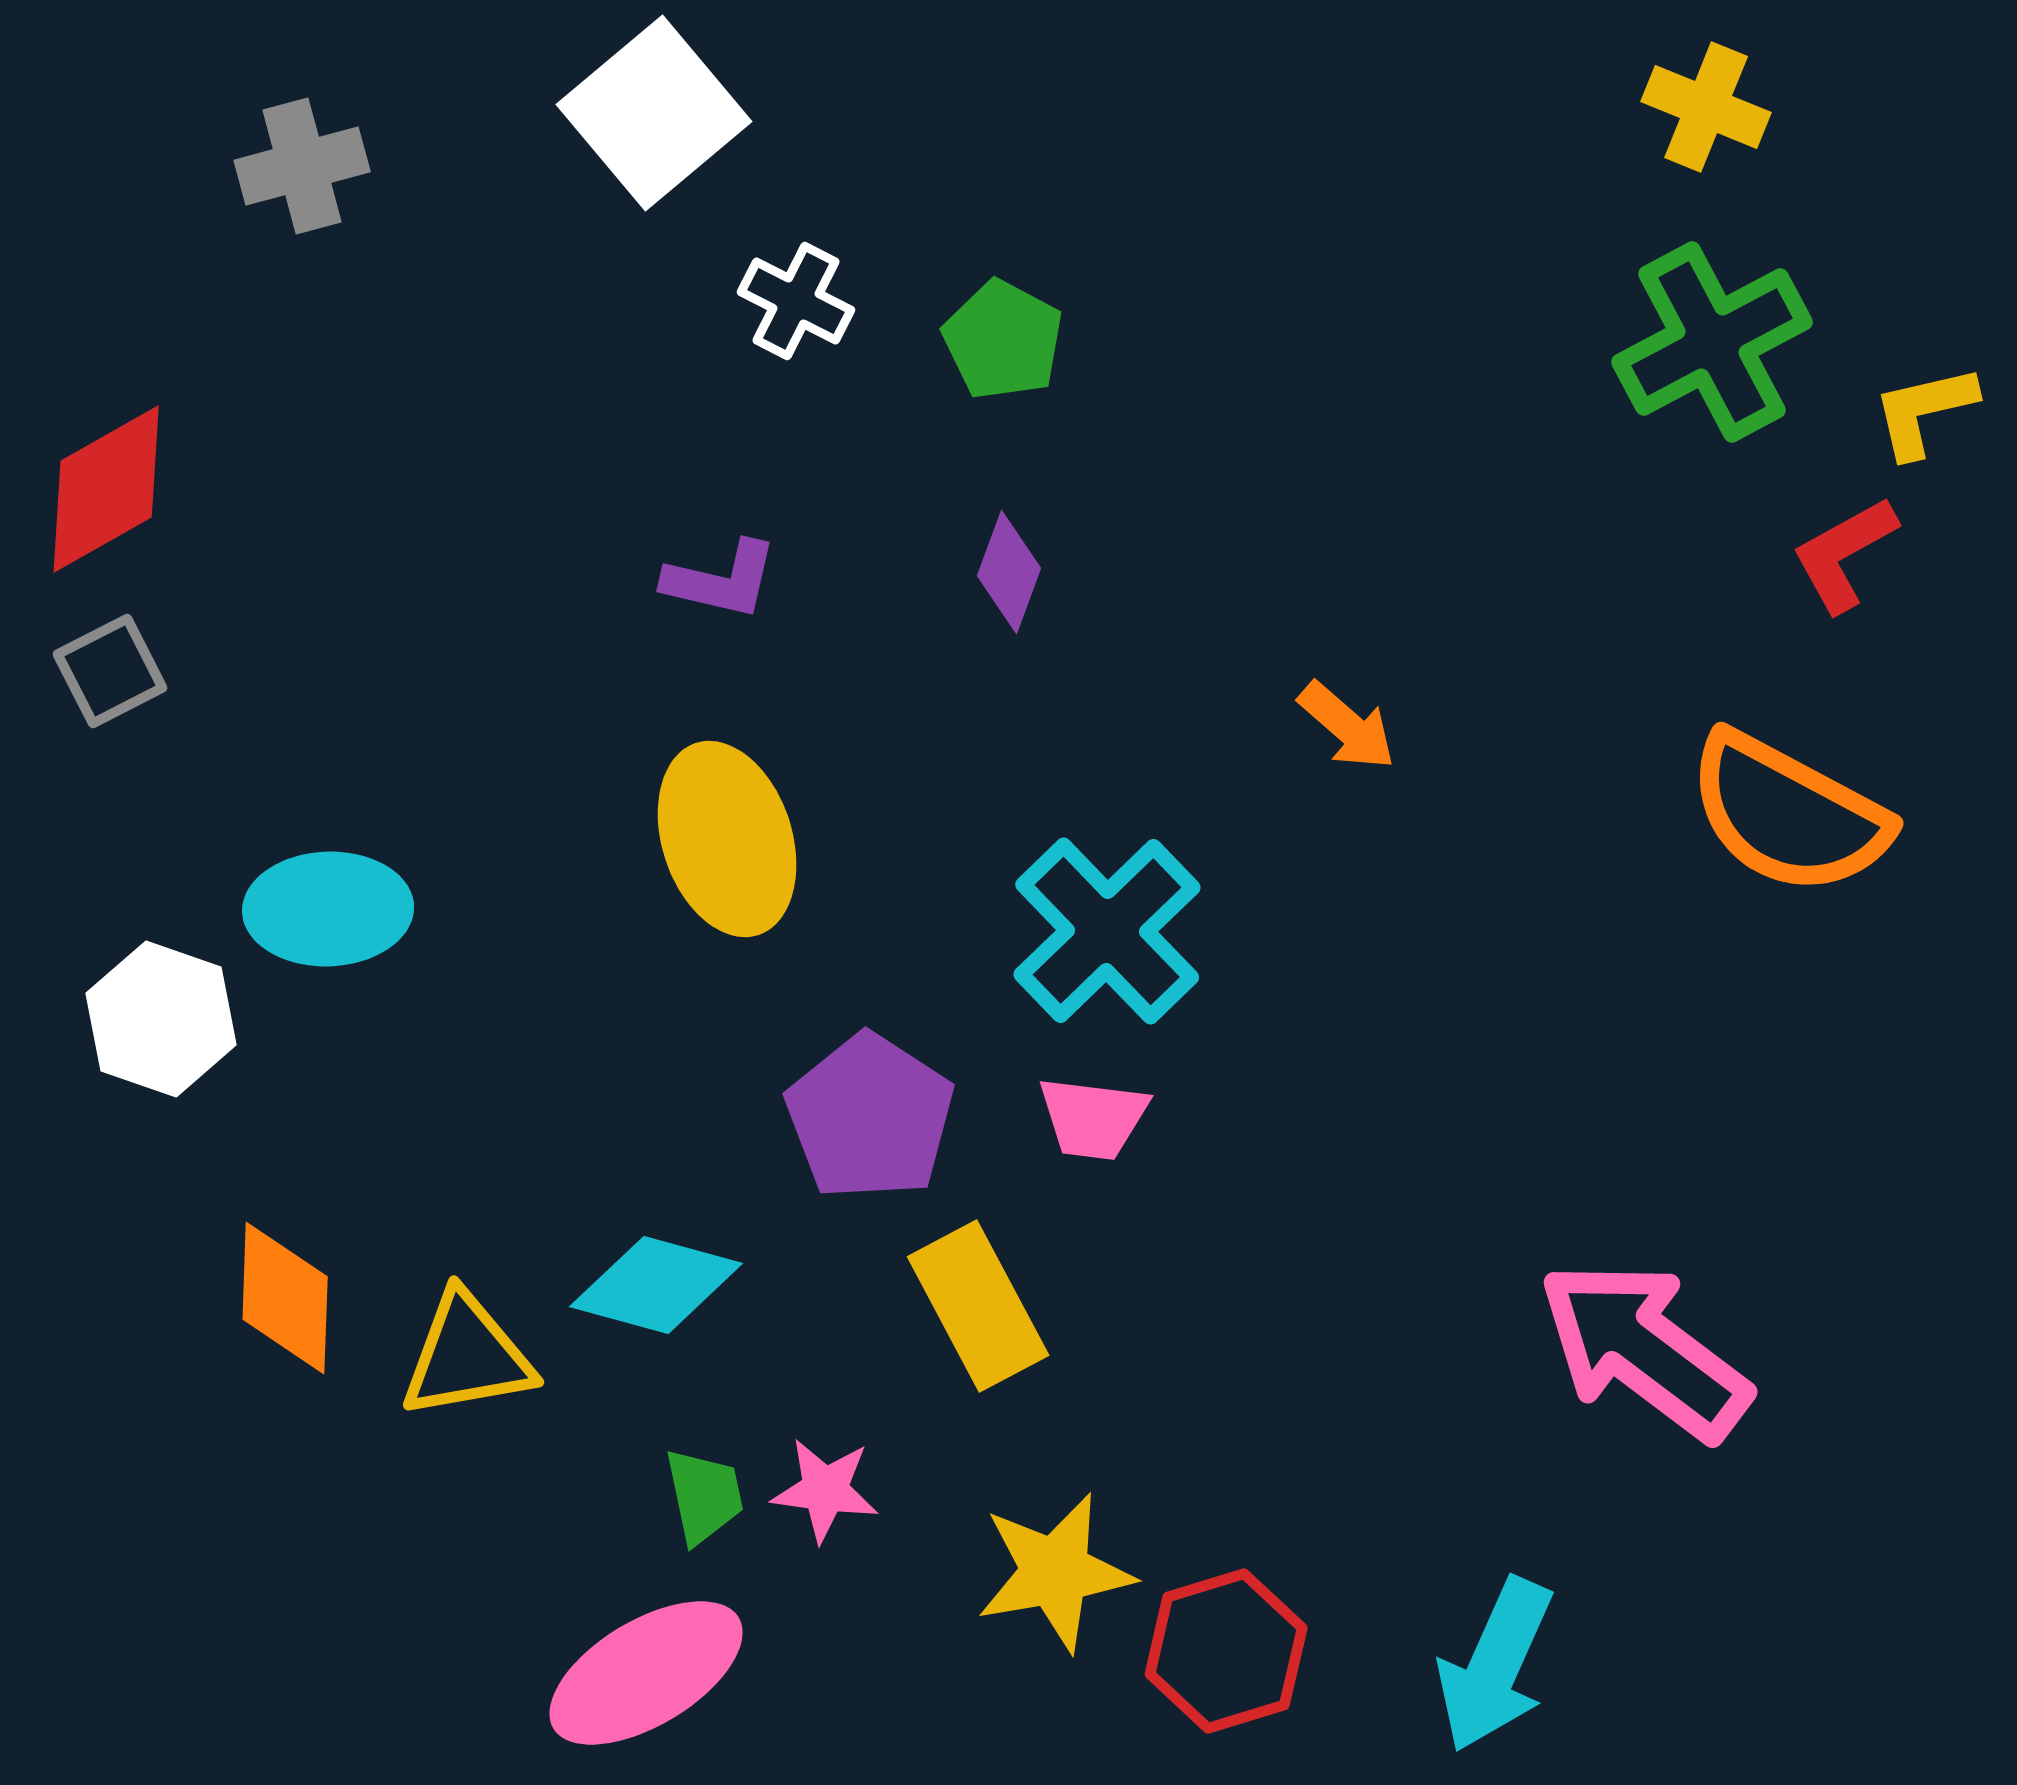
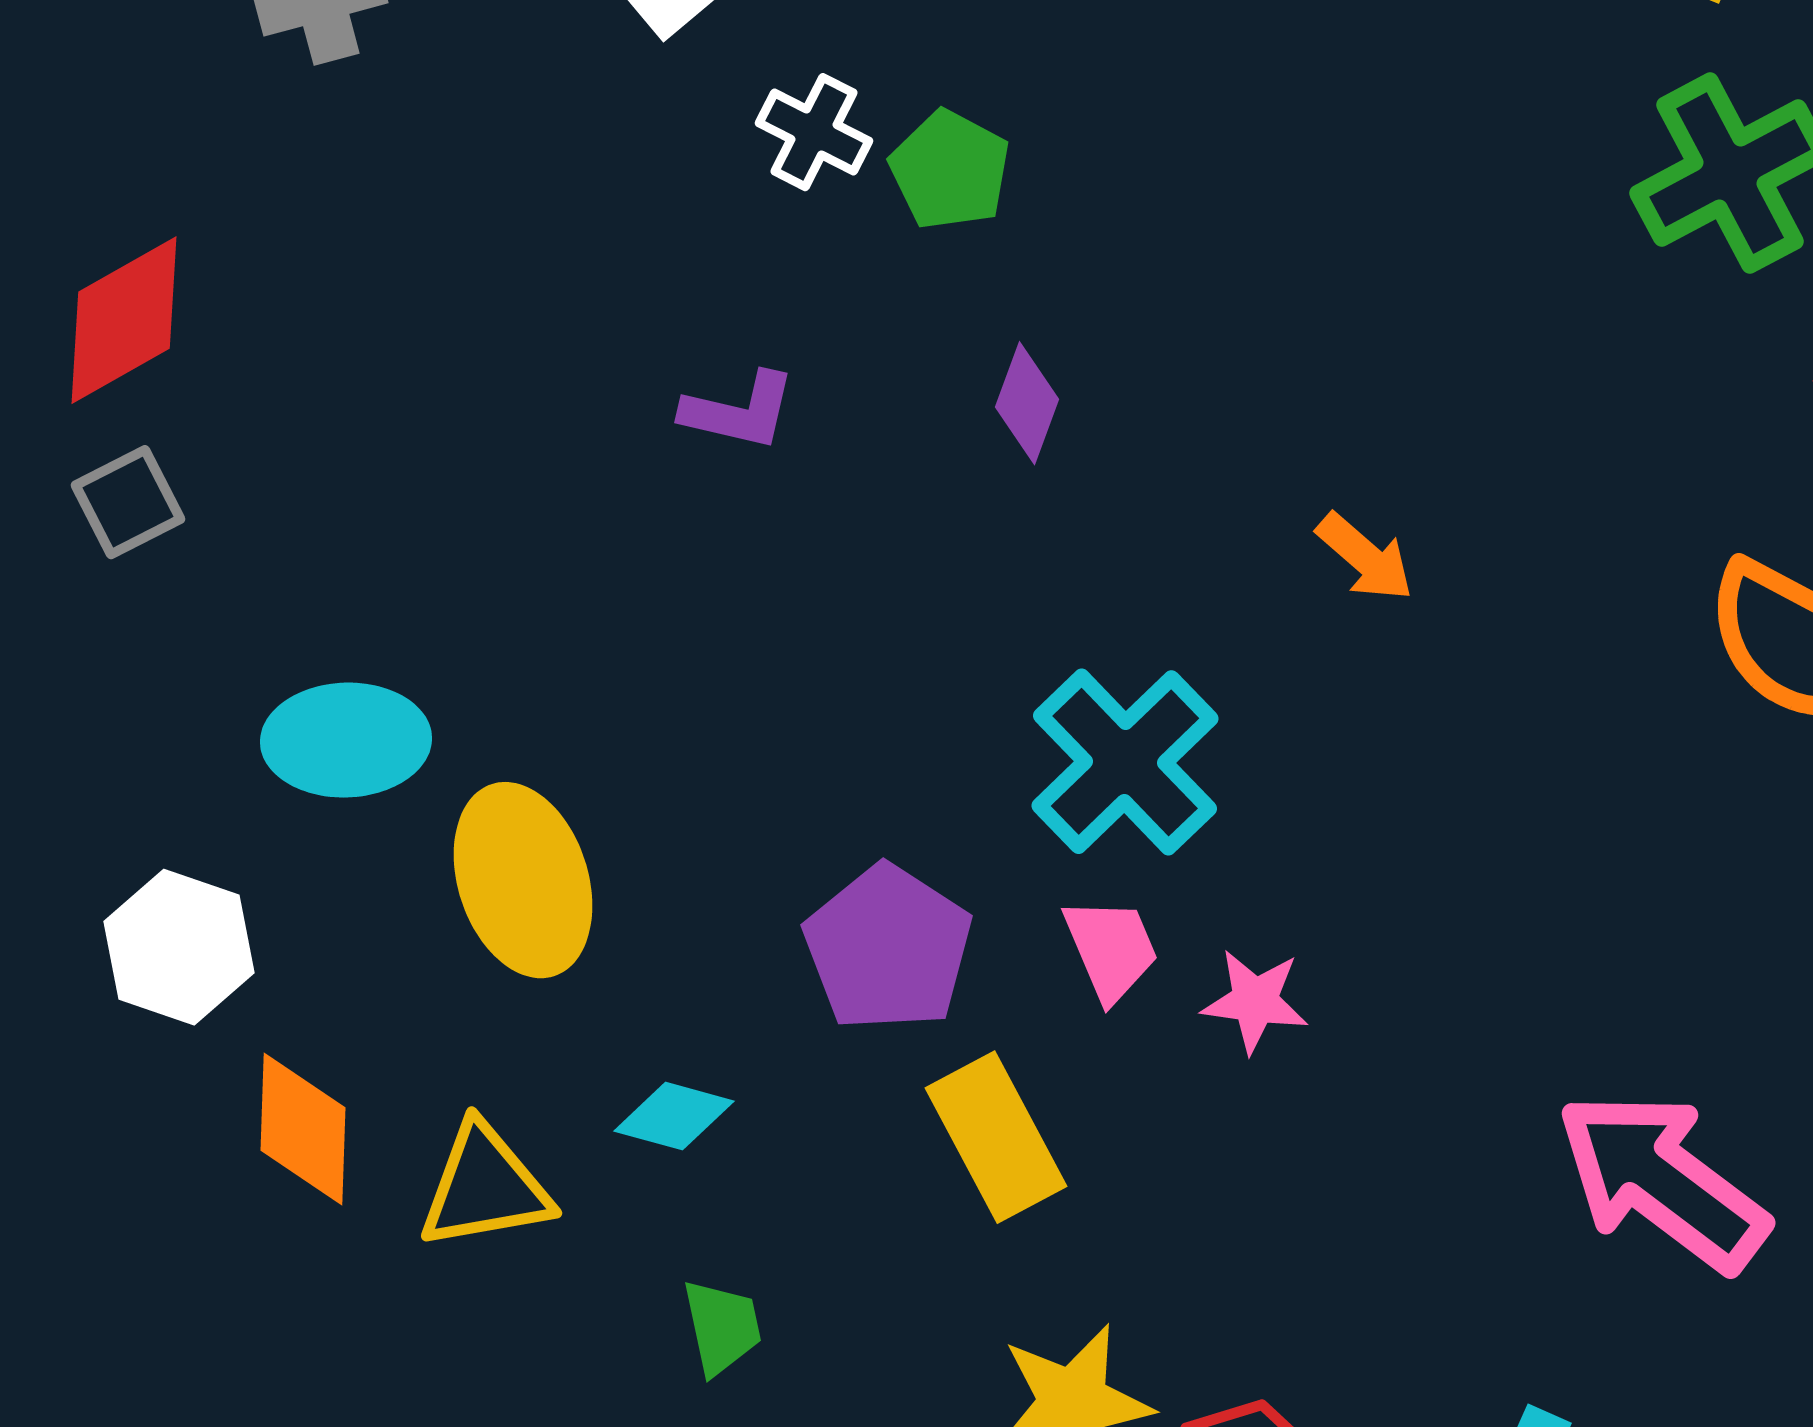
green pentagon: (1003, 340) -> (950, 170), moved
yellow ellipse: (727, 839) -> (523, 880), moved
white hexagon: (161, 1019) -> (179, 947), moved
pink trapezoid: (1093, 1118) -> (1111, 949), turned -120
cyan diamond: (656, 1285) -> (674, 1116), size x0.7
pink star: (825, 1490) -> (1255, 1001), moved

